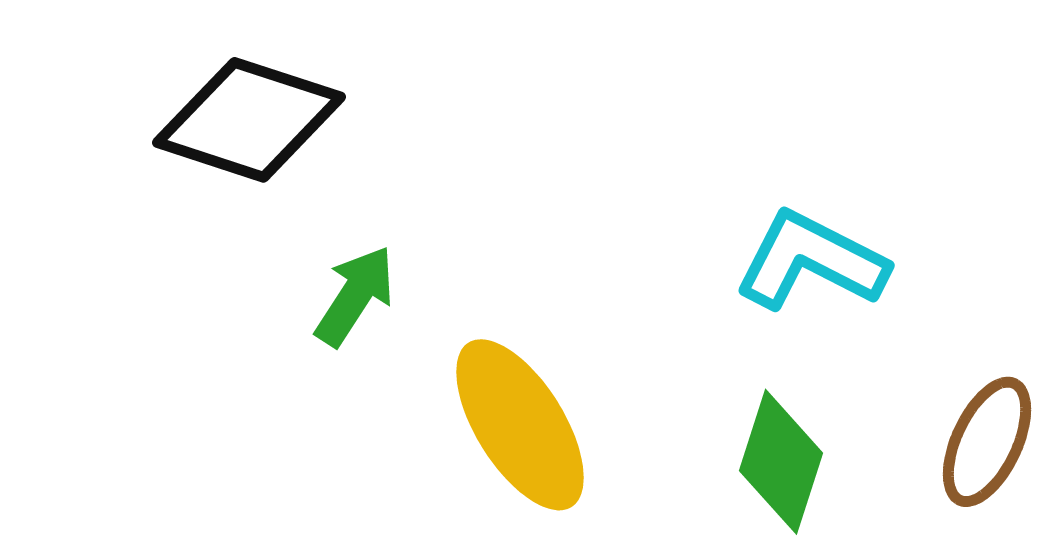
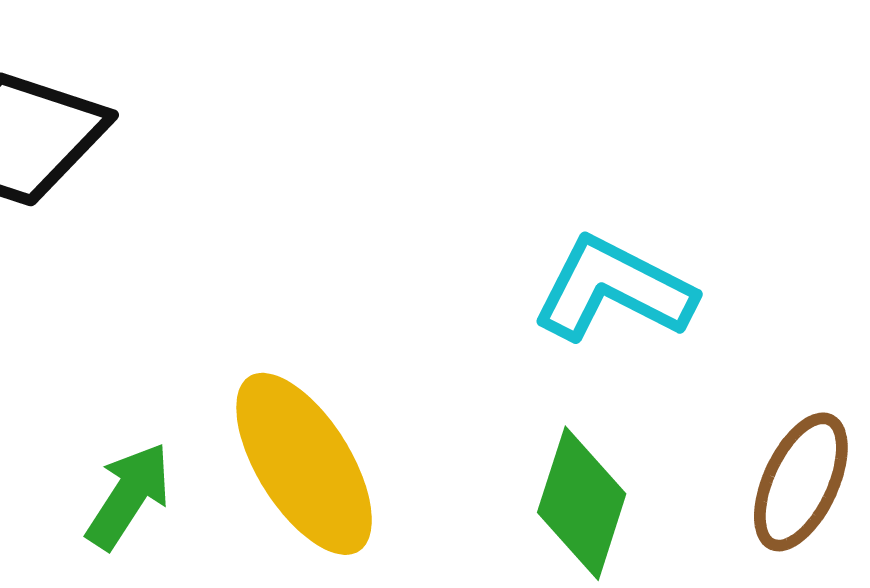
green arrow: (355, 296) -> (128, 496), moved

